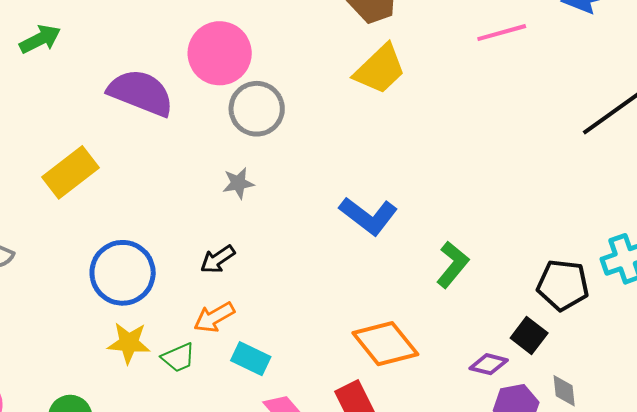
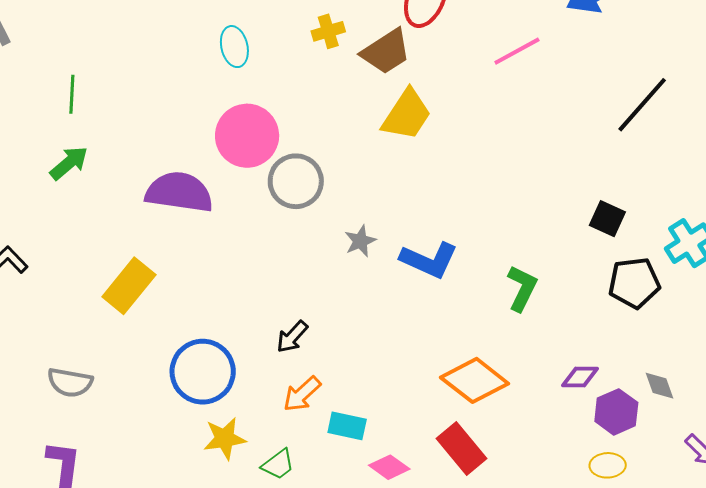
gray star: (238, 183) -> (360, 241), moved
black square: (529, 336) -> (607, 219), moved
green trapezoid: (178, 358) -> (278, 464), moved

